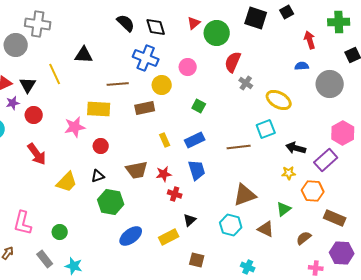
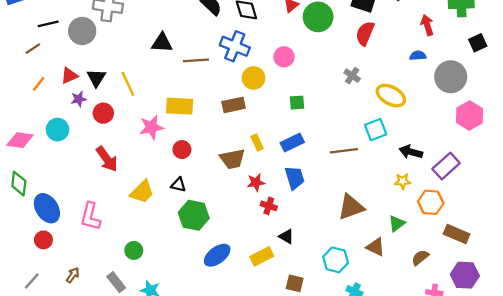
red semicircle: (233, 62) -> (365, 33), moved
yellow line: (55, 74) -> (128, 84), moved
brown line: (118, 84) -> (196, 60), moved
green square: (199, 106) -> (297, 103), turned -32
pink hexagon: (343, 133) -> (469, 116), moved
brown trapezoid: (137, 170) -> (232, 159), moved
black triangle: (98, 176) -> (178, 185), turned 32
black triangle: (190, 220) -> (286, 236), turned -48
pink L-shape: (23, 223) -> (90, 216), moved
cyan hexagon: (231, 225) -> (336, 260), moved

